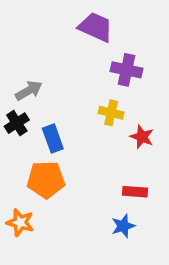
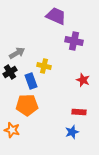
yellow cross: (111, 113) -> (44, 66), moved

